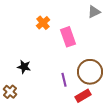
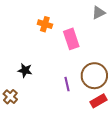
orange cross: (43, 23) -> (45, 24), turned -32
red rectangle: (83, 96) -> (99, 101), moved

